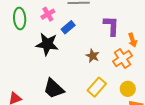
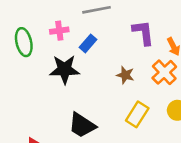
pink cross: (48, 14) -> (59, 31), turned 32

